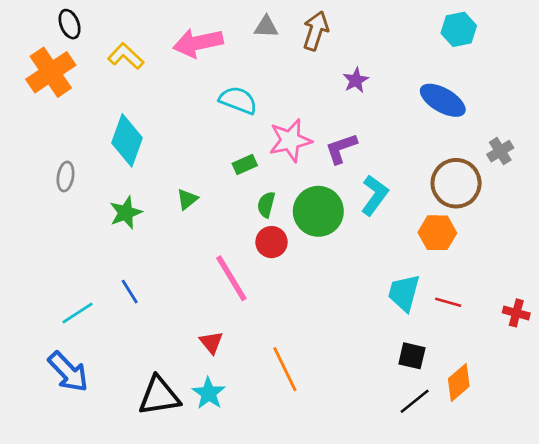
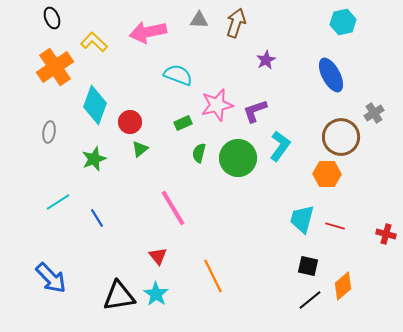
orange cross: (51, 72) -> (55, 67), moved
blue ellipse: (443, 100) -> (331, 75), turned 32
red circle: (272, 242) -> (130, 122), moved
cyan line: (78, 313) -> (58, 202), moved

